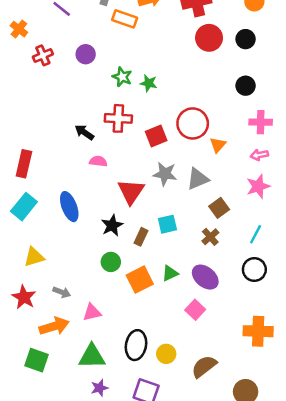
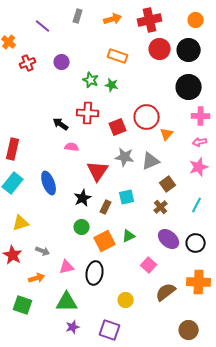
orange rectangle: (125, 19) -> (118, 56), moved
black circle: (246, 39) -> (189, 50), size x1.5
black circle: (246, 86) -> (189, 87), size x1.6
black circle: (254, 270) -> (196, 243), moved
purple ellipse: (205, 277) -> (169, 239), moved
orange arrow: (54, 326) -> (37, 278), size x0.7
black ellipse: (136, 345) -> (95, 273), moved
brown semicircle: (204, 366) -> (166, 292), moved

